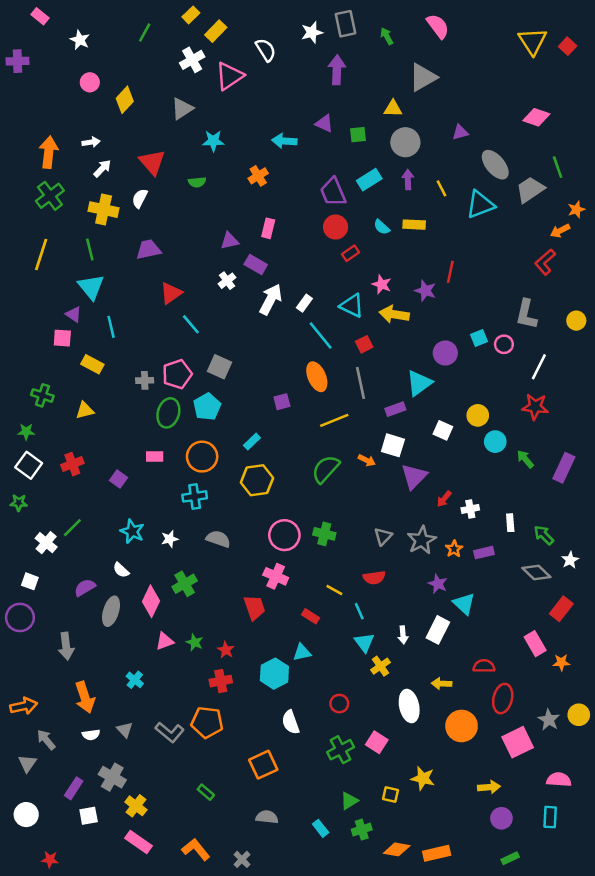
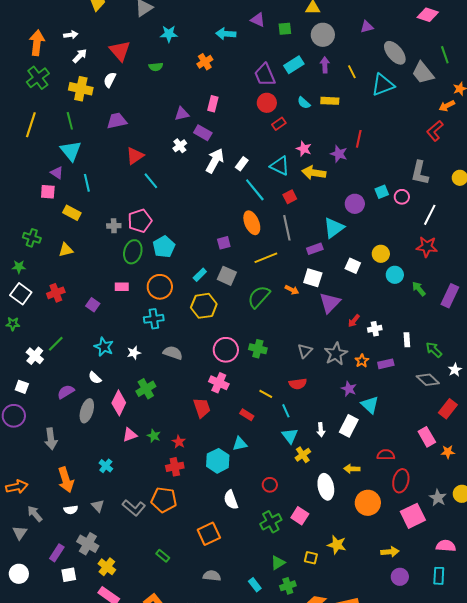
gray trapezoid: (530, 190) -> (423, 73), turned -95
gray square: (220, 367) -> (227, 276), moved

